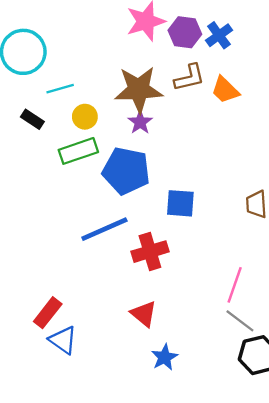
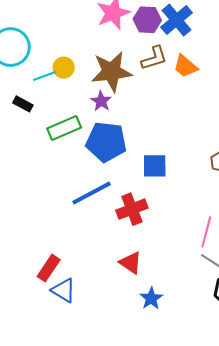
blue cross: (219, 35) -> (177, 20), size x1.4
yellow circle: (85, 117) -> (64, 68), moved
purple star: (140, 122) -> (101, 101), moved

